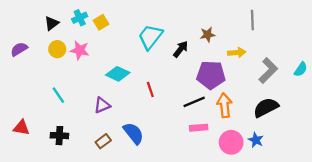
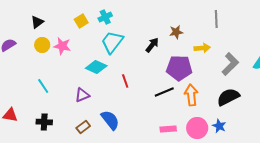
cyan cross: (80, 18) -> (105, 17), moved
cyan trapezoid: (150, 37) -> (112, 42), moved
pink rectangle: (199, 128) -> (168, 129), moved

